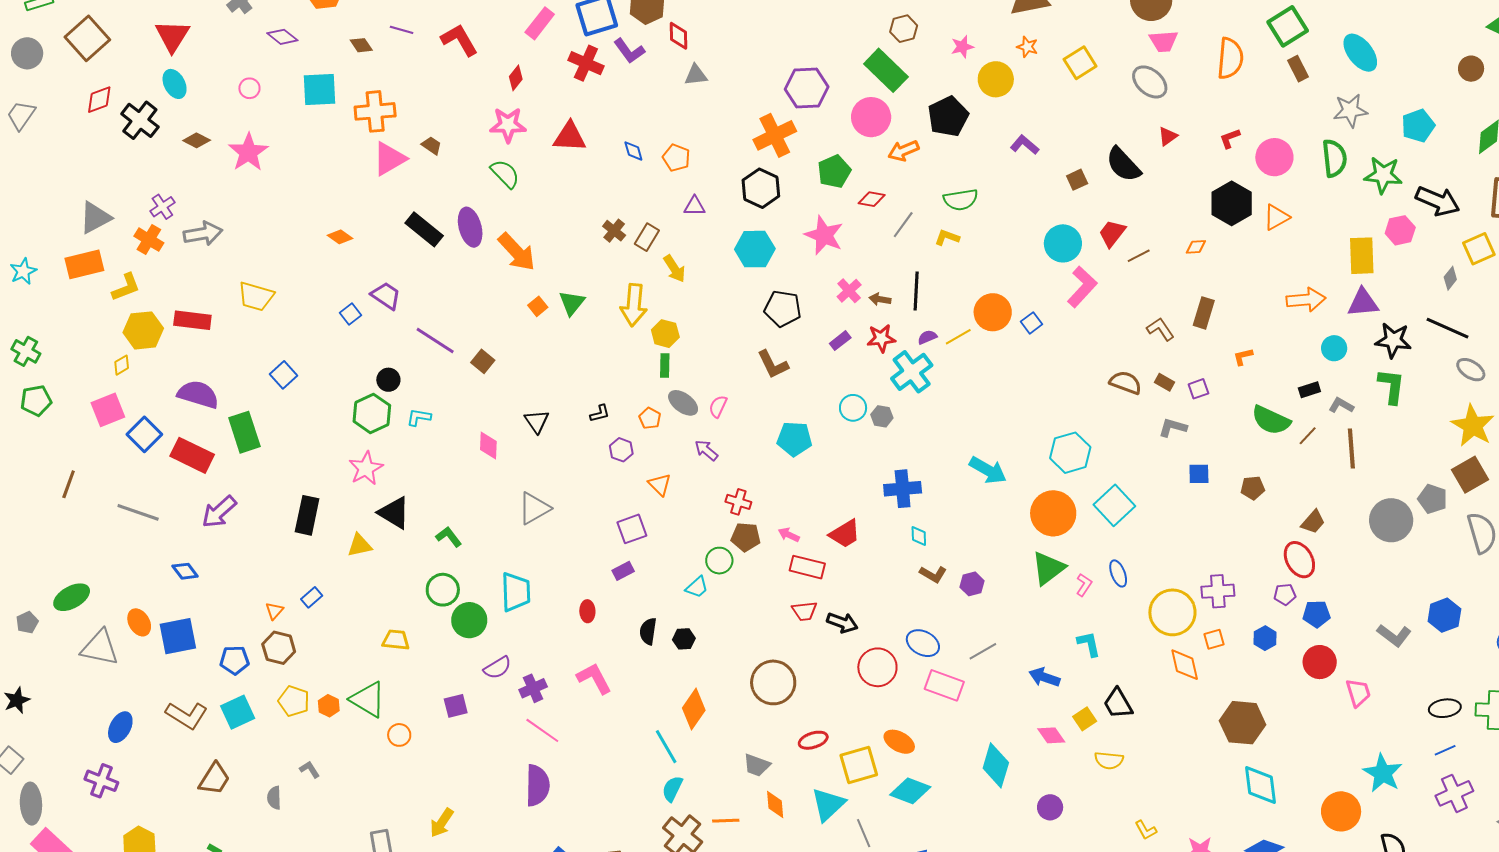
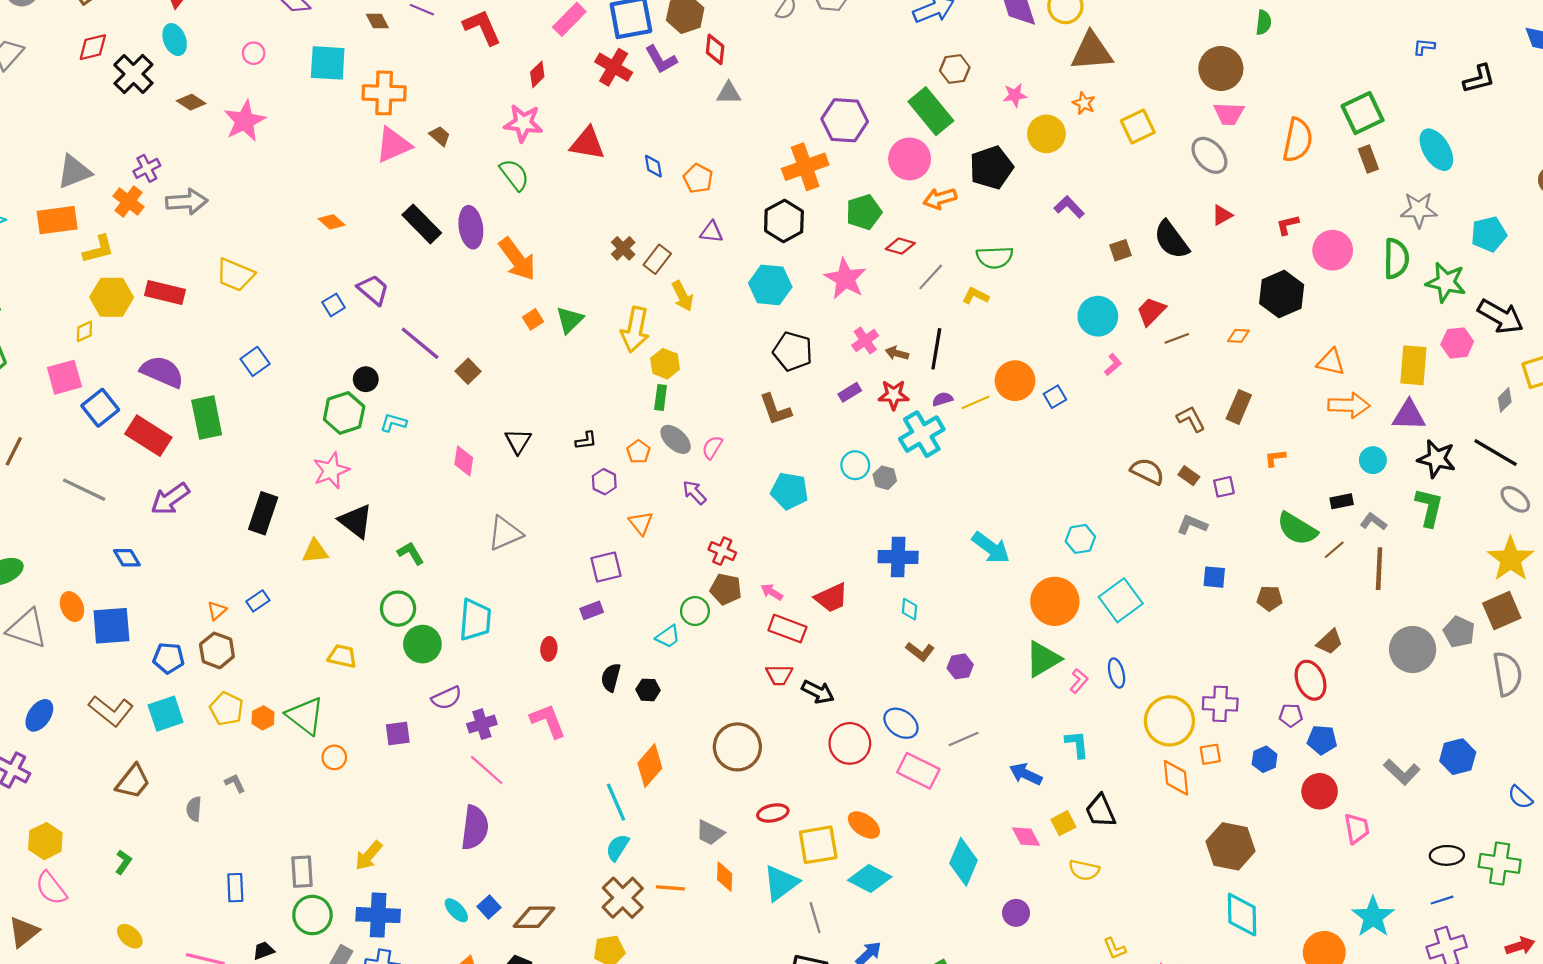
orange triangle: (1276, 217) -> (1331, 362), moved, turned 36
pink L-shape: (1082, 287) -> (1113, 365), size x0.5
cyan hexagon: (1070, 453) -> (1080, 539), size x0.7

